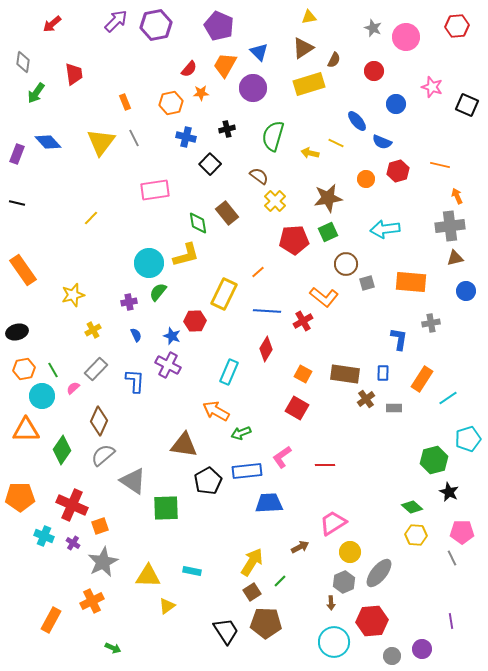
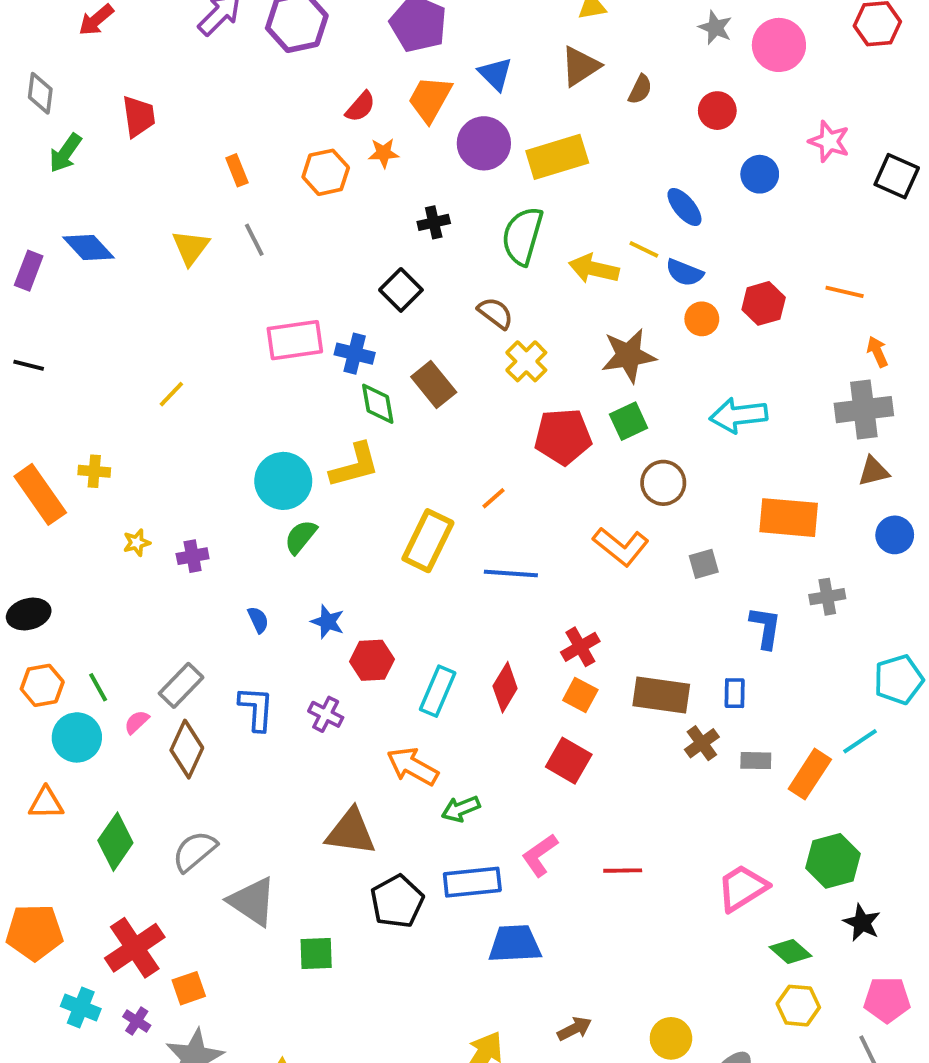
yellow rectangle: (309, 84) -> (557, 157), moved
blue cross: (186, 137) -> (355, 354), moved
yellow triangle: (101, 142) -> (191, 248), size x0.7
blue semicircle: (382, 142) -> (684, 273), moved
yellow arrow: (310, 153) -> (594, 269), size x1.4
gray square: (367, 283) -> (704, 564), moved
yellow star: (73, 295) -> (137, 543), size x0.6
purple cross: (129, 302) -> (193, 556), moved
red hexagon: (195, 321) -> (372, 660), moved
red cross: (303, 321) -> (580, 647), moved
yellow cross: (93, 330) -> (94, 471), moved, turned 35
red diamond: (266, 349) -> (505, 687), moved
purple cross: (168, 365) -> (326, 714), moved, size x0.7
orange rectangle: (422, 379) -> (810, 774), moved
brown diamond: (99, 421) -> (187, 749), moved
orange triangle: (26, 430) -> (46, 803), size x0.7
cyan pentagon: (468, 439) -> (899, 680), moved
red cross: (72, 505) -> (135, 948), turned 32
green square: (166, 508) -> (316, 953), size x0.7
pink trapezoid: (333, 523) -> (742, 888), moved

